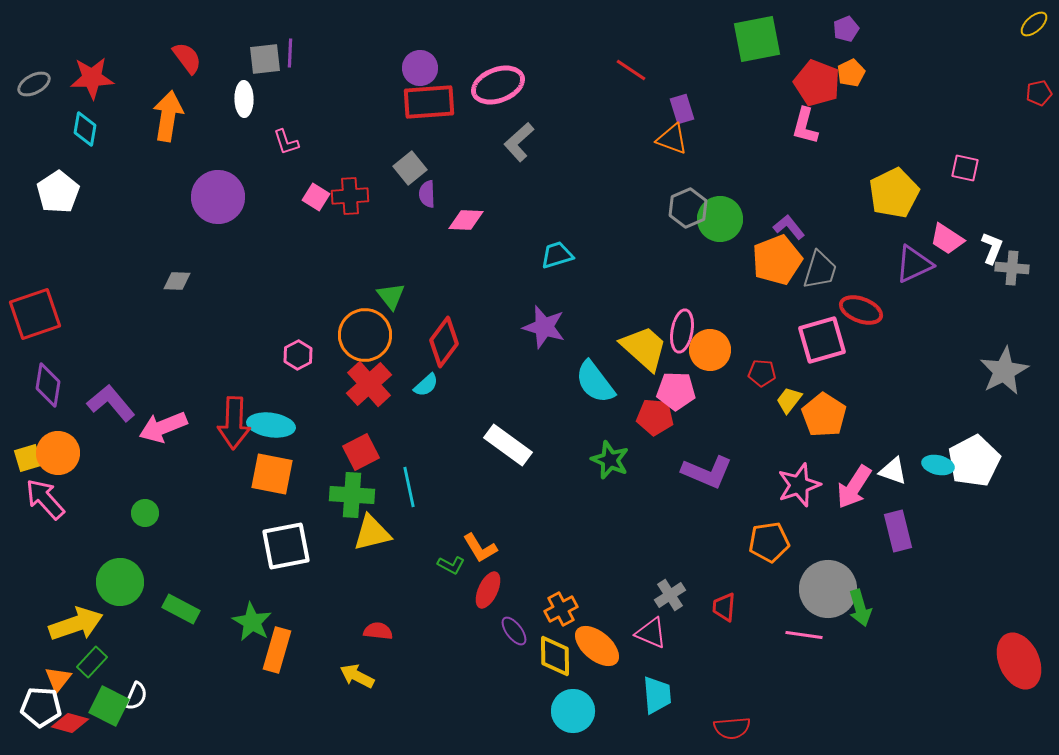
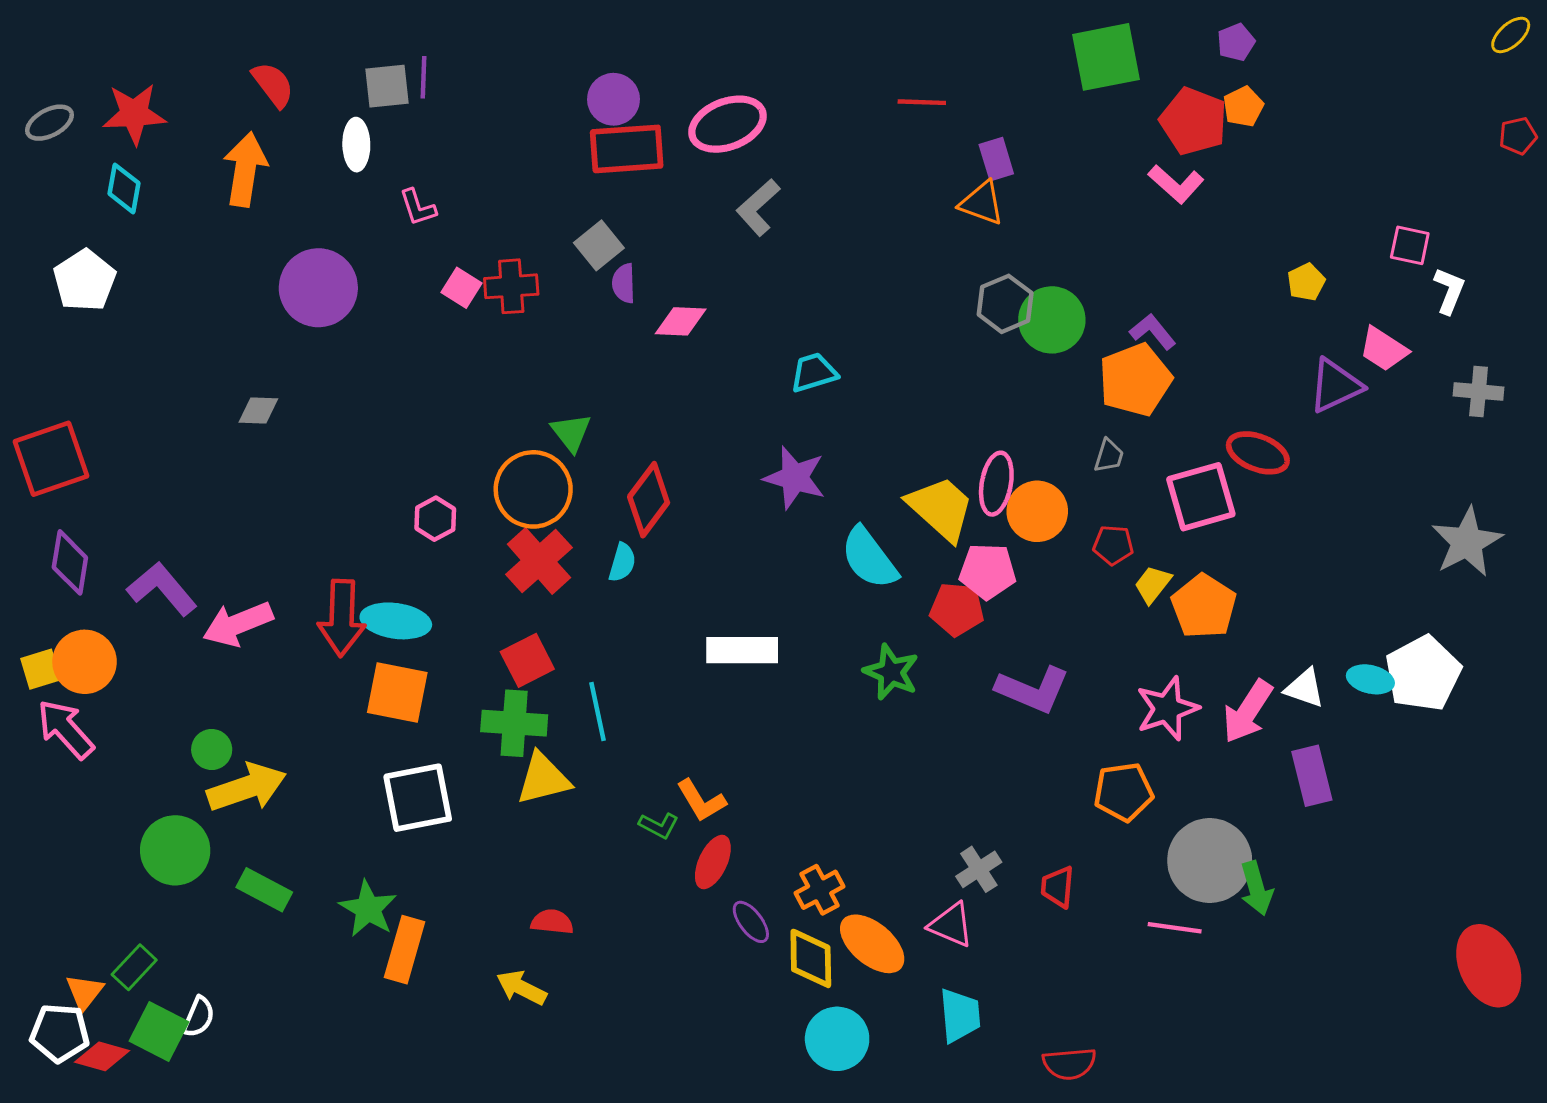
red line: (631, 70) -> (922, 102), turned -32
pink L-shape: (805, 126) -> (1176, 184), turned -63
yellow pentagon: (894, 193) -> (1306, 282), size x0.5
white L-shape: (992, 248) -> (1449, 291), moved
gray trapezoid: (820, 270) -> (1109, 456), moved, size x0.6
cyan semicircle: (426, 385) -> (622, 562), turned -32
white rectangle: (508, 445) -> (742, 650), turned -36
yellow arrow: (76, 624) -> (247, 787), moved

